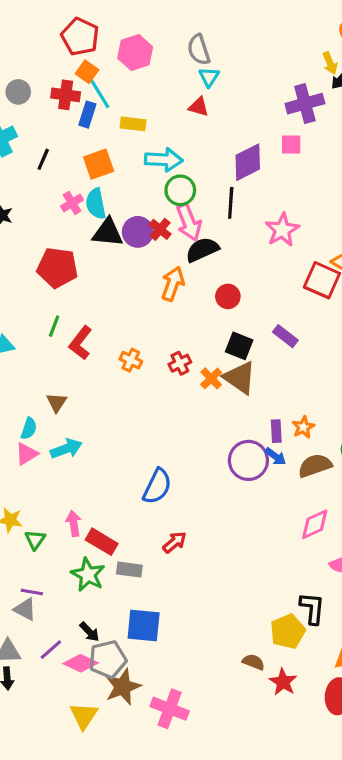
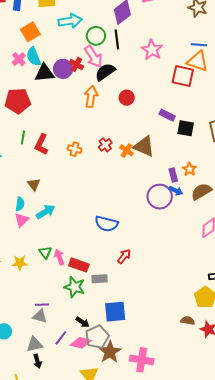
green circle: (180, 190) -> (96, 36), moved
black square: (239, 346) -> (186, 128), moved
blue semicircle: (157, 486) -> (106, 224), turned 90
green triangle: (35, 540) -> (45, 252), moved

